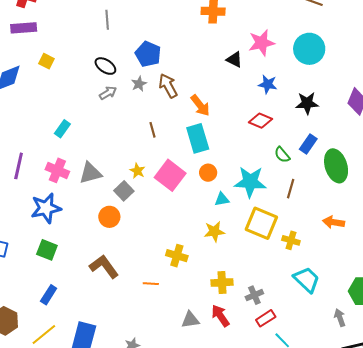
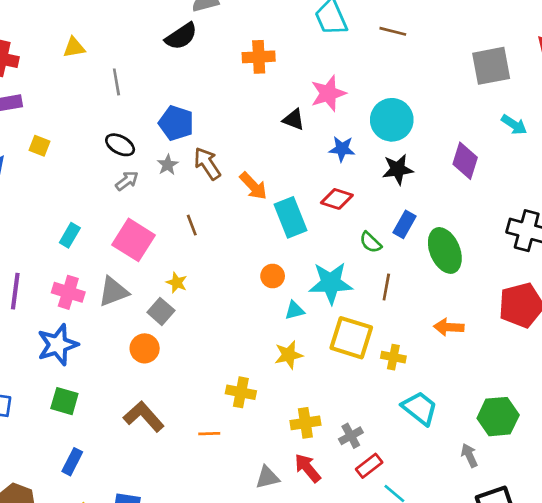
cyan circle: (309, 49) -> (392, 120), moved
cyan rectangle: (198, 138) -> (291, 217), moved
pink square: (170, 175) -> (133, 240), moved

